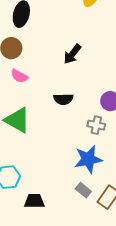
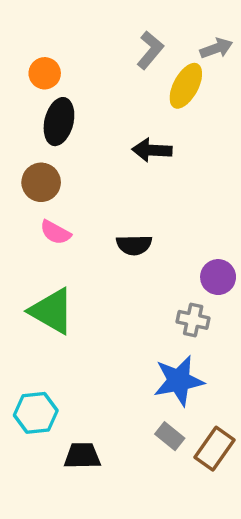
black arrow: (72, 54) -> (152, 150), moved, turned 55
black semicircle: (63, 99) -> (134, 245), moved

